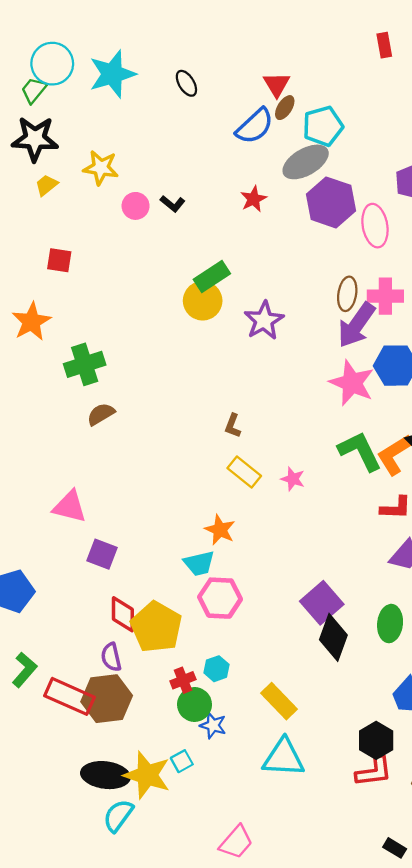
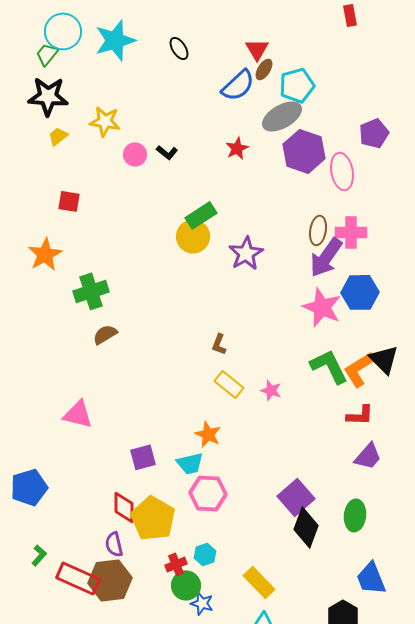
purple square: (102, 554) -> (143, 457), moved, turned -36
green L-shape: (24, 670) -> (39, 555), size x0.7

